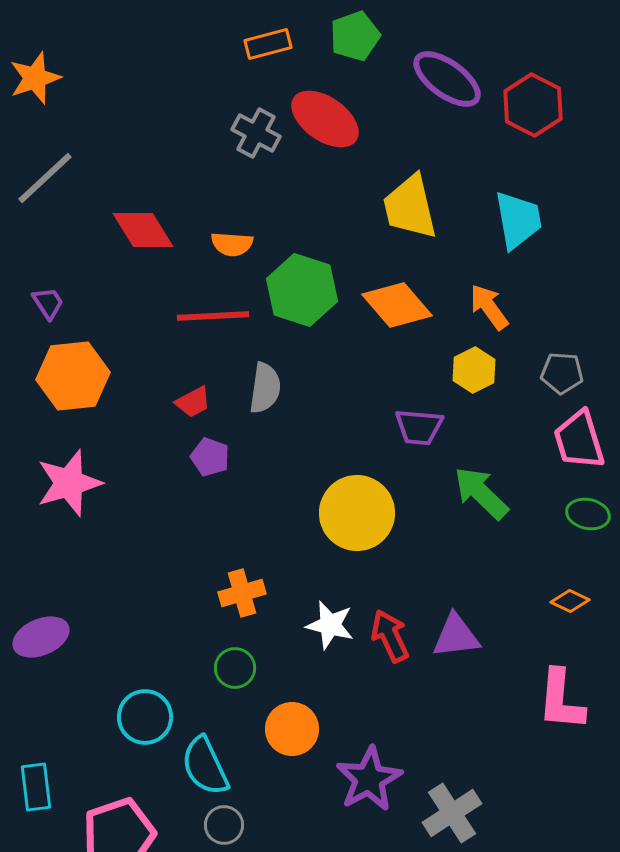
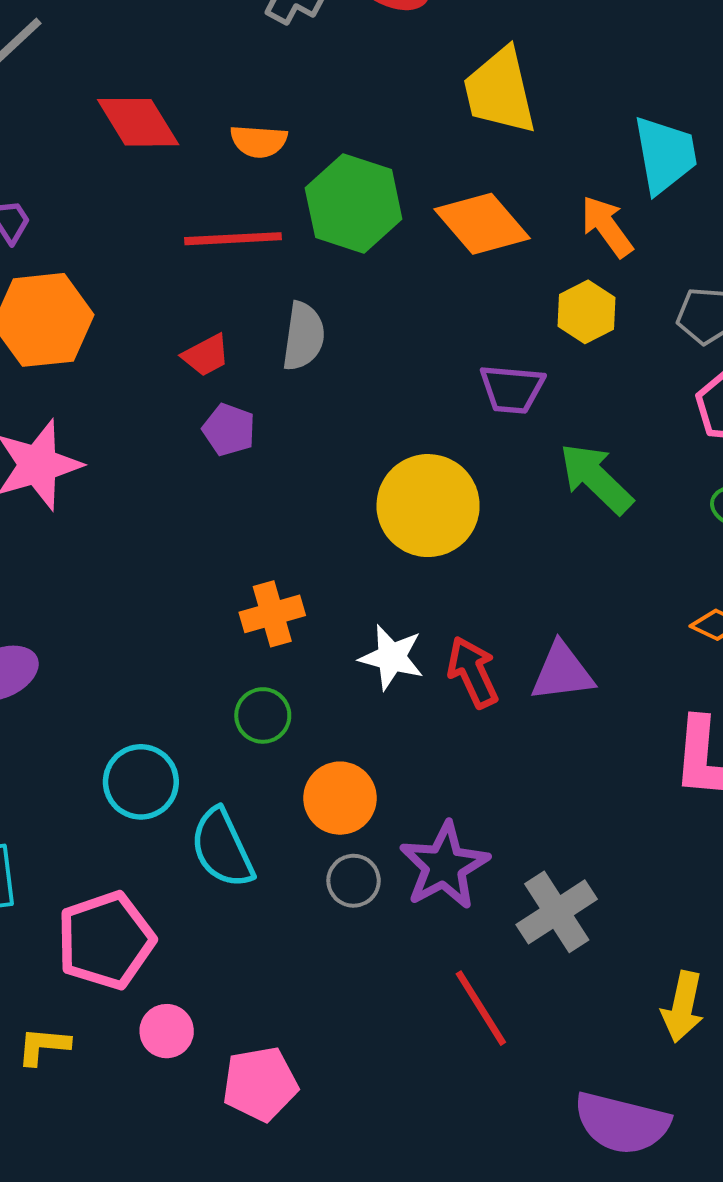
cyan trapezoid: (518, 220) -> (665, 155), moved
gray circle: (224, 825) -> (354, 881), moved

